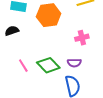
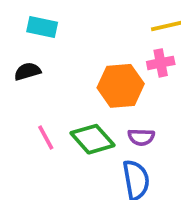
orange hexagon: (49, 15) -> (121, 86), moved
pink cross: (82, 38) -> (161, 63), moved

